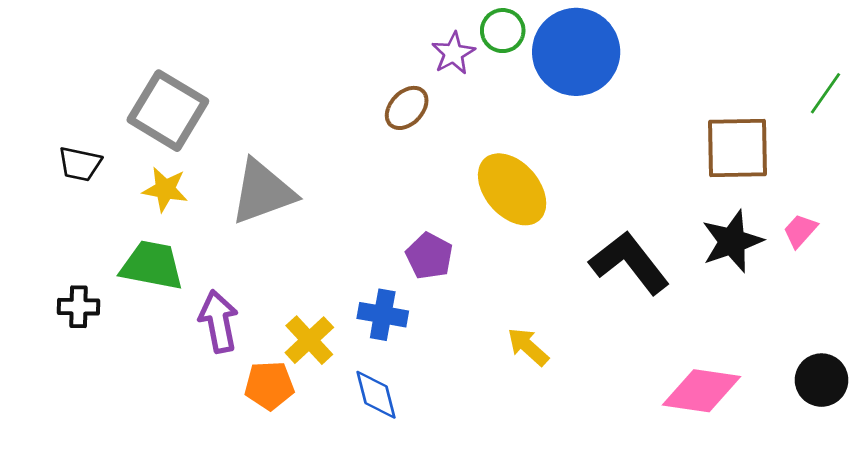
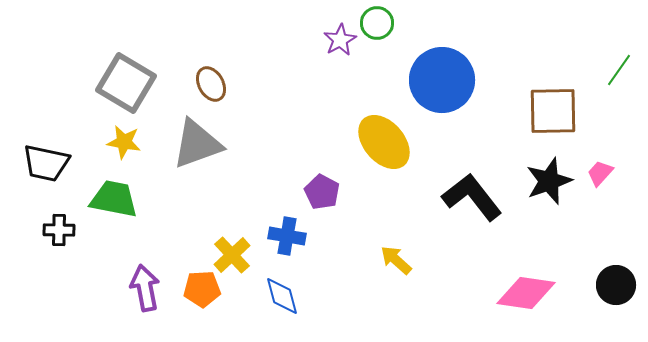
blue circle: (576, 52) -> (442, 80), moved
brown ellipse: (407, 108) -> (211, 84), moved, turned -72
black trapezoid: (80, 164) -> (46, 163), moved, size x1.4
purple arrow: (219, 321) -> (145, 288), moved

